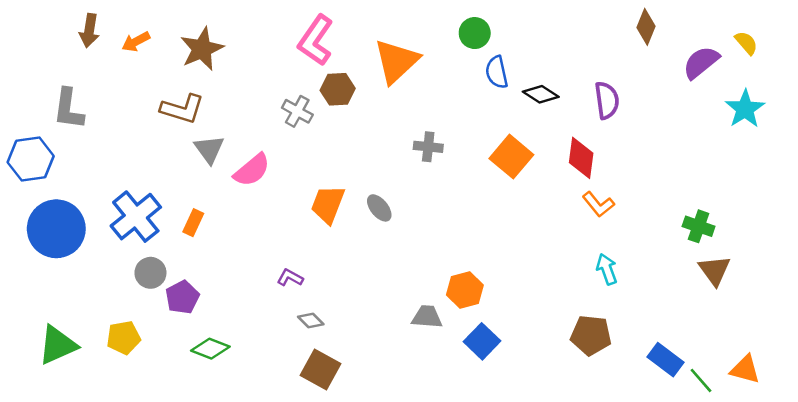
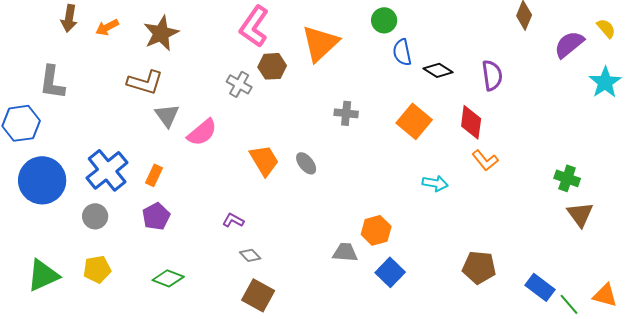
orange trapezoid: (328, 204) -> (264, 160), turned 128
cyan arrow: (607, 269) -> (435, 183), moved, turned 120
gray circle: (150, 273) -> (95, 216), moved
purple pentagon: (182, 297) -> (156, 216), moved

